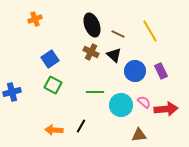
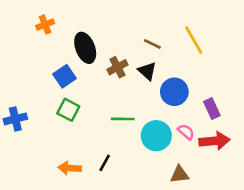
black ellipse: (92, 25) -> (85, 48), moved
brown cross: (91, 52) -> (117, 67), turned 35
purple rectangle: (161, 71) -> (212, 109), moved

